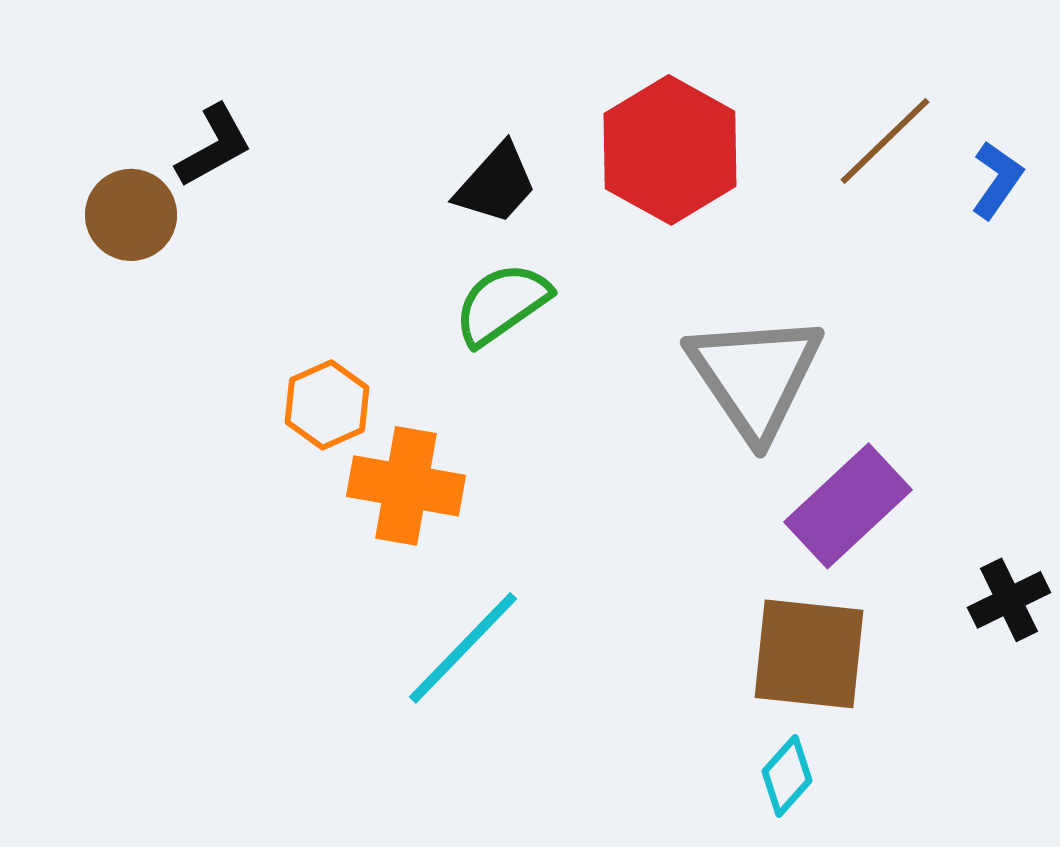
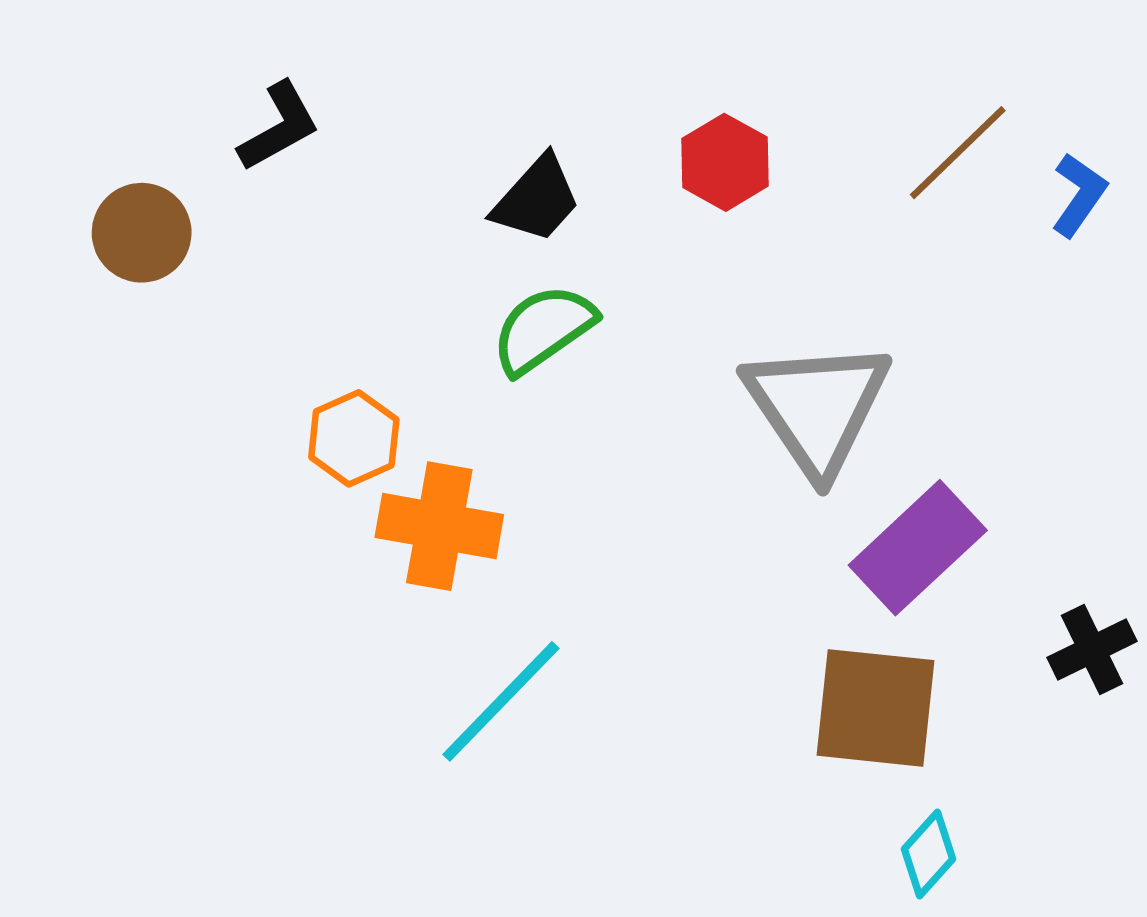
black L-shape: (214, 146) -> (279, 127), moved
red hexagon: (670, 150) -> (725, 162), size x0.6
cyan diamond: (787, 776) -> (929, 854), moved

